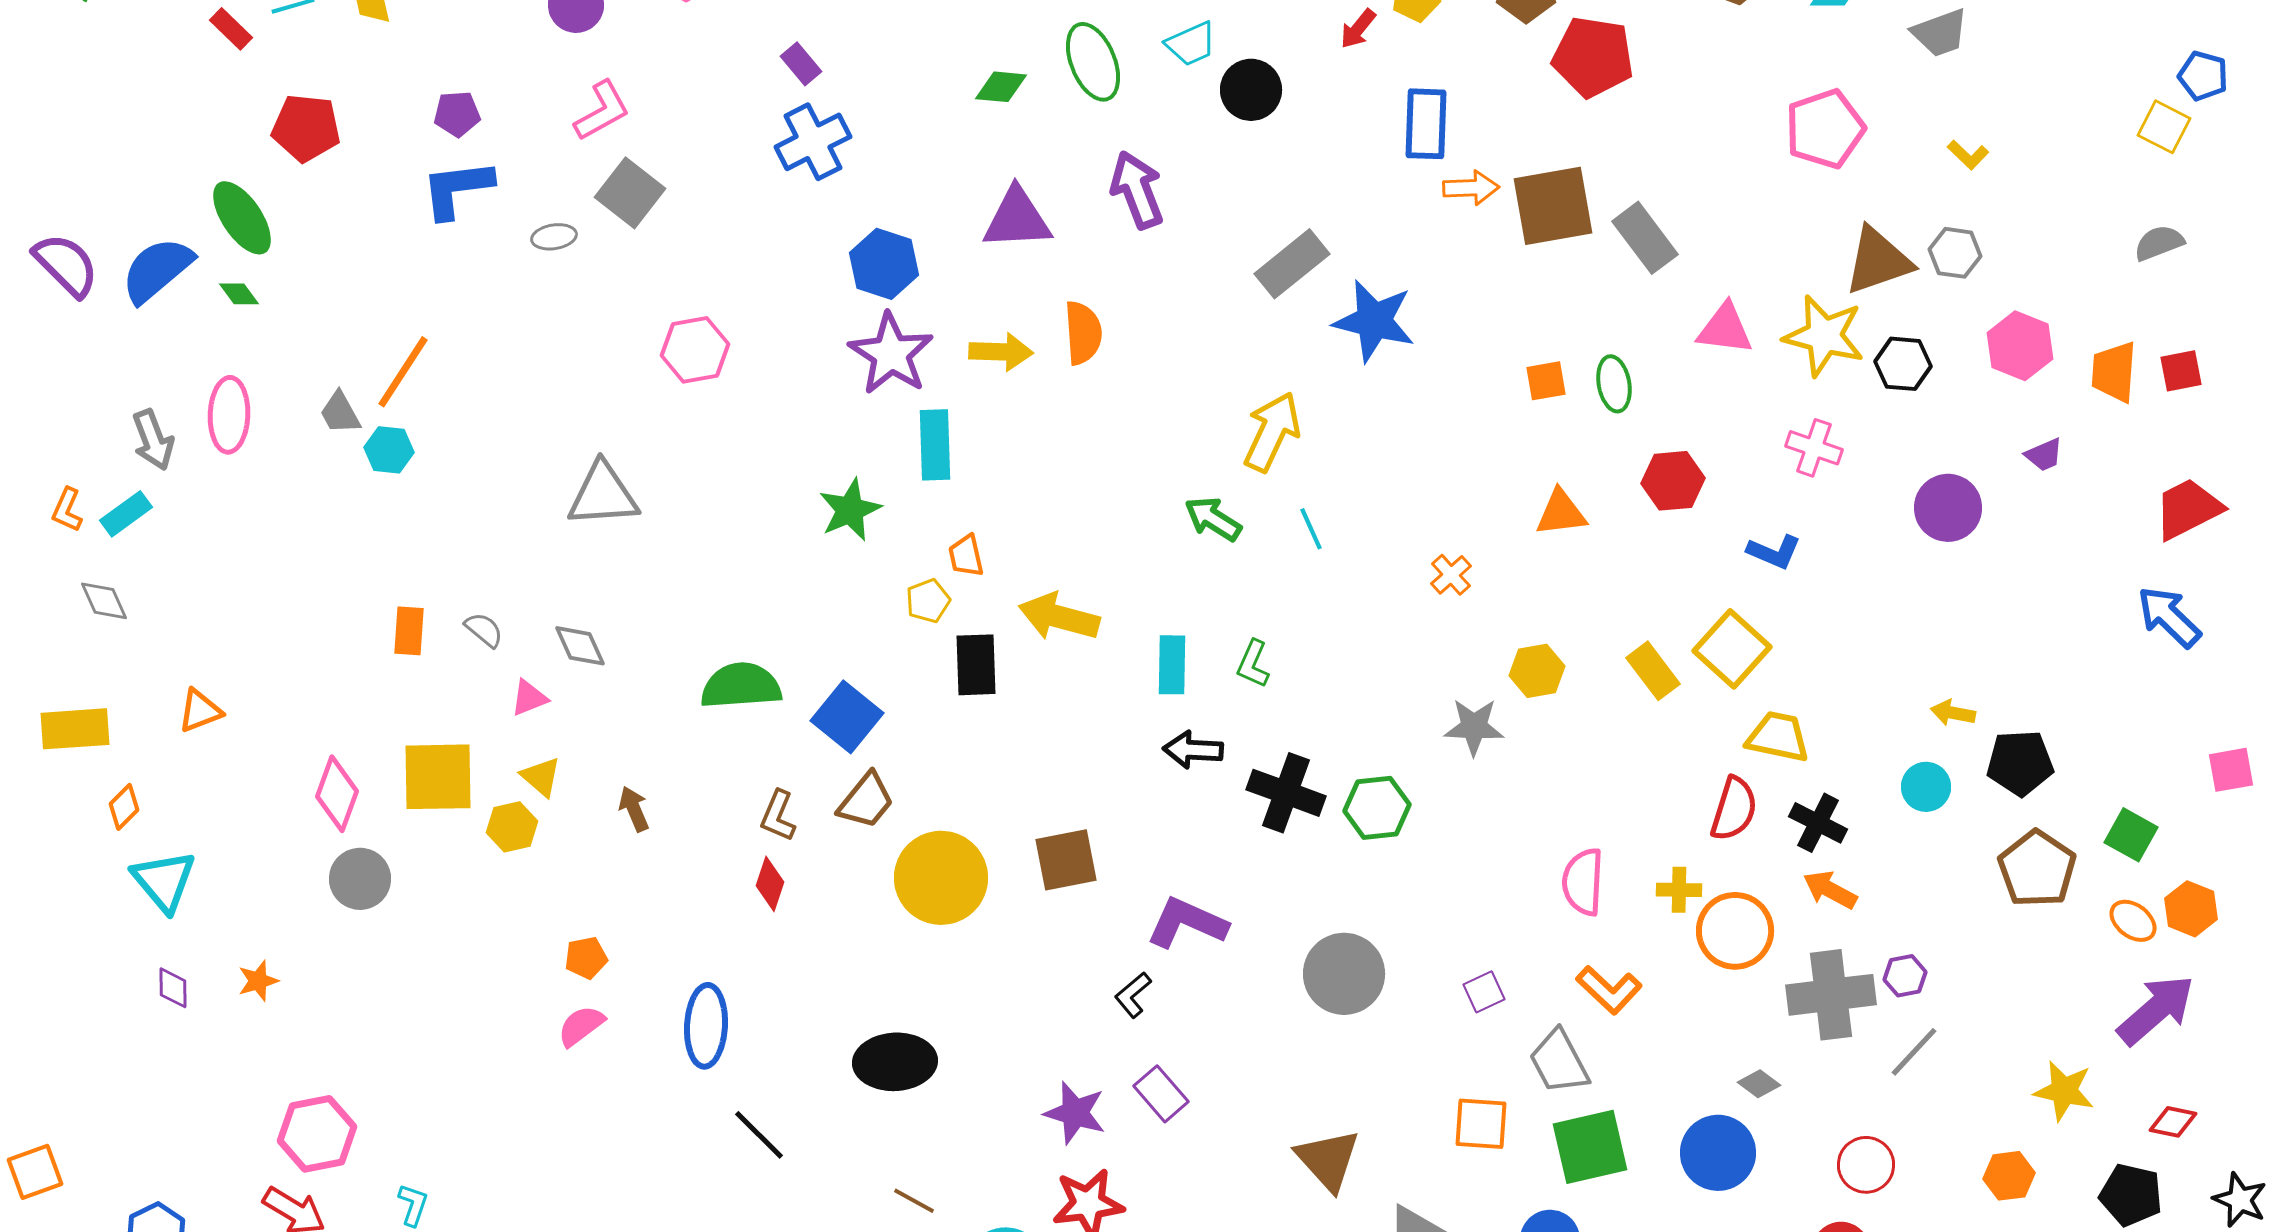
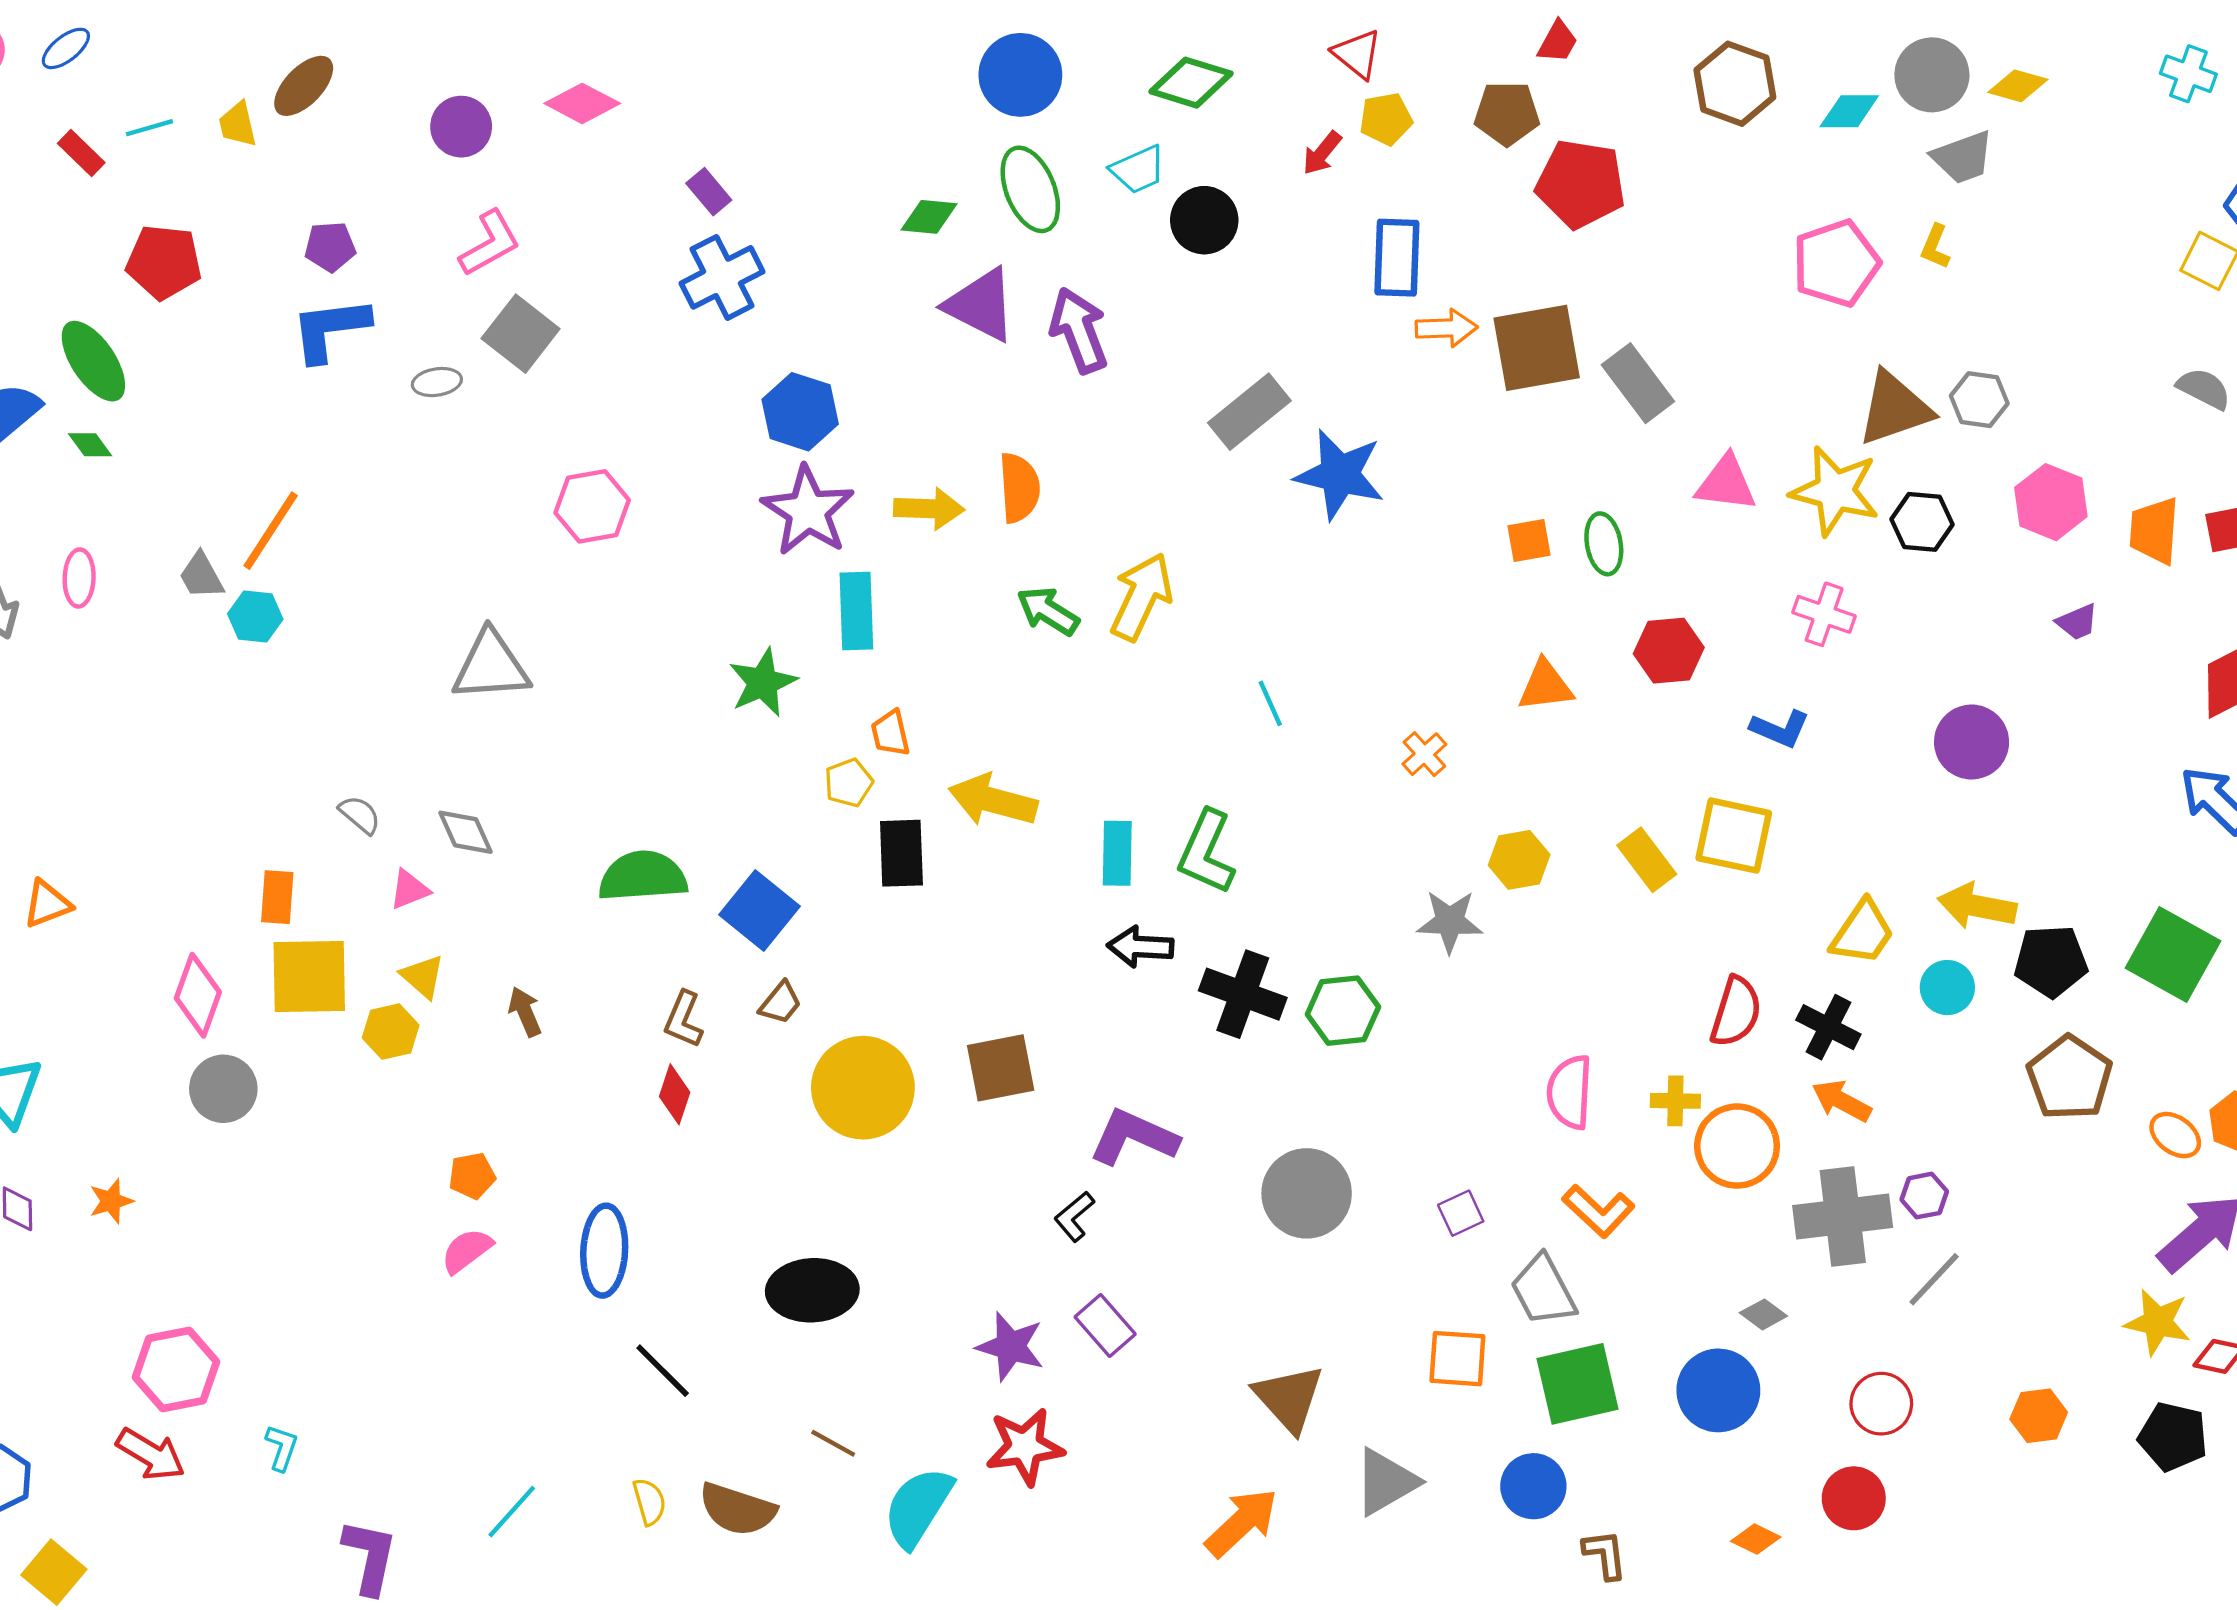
yellow L-shape: (1968, 155) -> (1935, 247), moved, turned 69
purple triangle: (1017, 219) -> (981, 305), moved, turned 30
gray semicircle: (2159, 243) -> (2204, 389), turned 48
pink ellipse: (229, 415) -> (79, 578), size x0.7
yellow arrow: (1272, 432) -> (1141, 597), moved
purple circle: (1948, 508) -> (1972, 742), moved
green arrow: (1213, 519) -> (1048, 611), moved
orange rectangle: (409, 631) -> (277, 897), moved
yellow square: (1732, 649) -> (1734, 836), turned -30
green L-shape: (1253, 664) -> (1206, 852), size x1.6
yellow arrow: (1953, 713) -> (1977, 906), size x1.6
yellow trapezoid: (1778, 737) -> (1863, 932), moved, turned 112
brown trapezoid: (866, 801) -> (780, 1003), size x0.7
green square: (2131, 835) -> (2173, 954), moved, size x1.6
yellow star: (2064, 1091) -> (2158, 1322), moved

